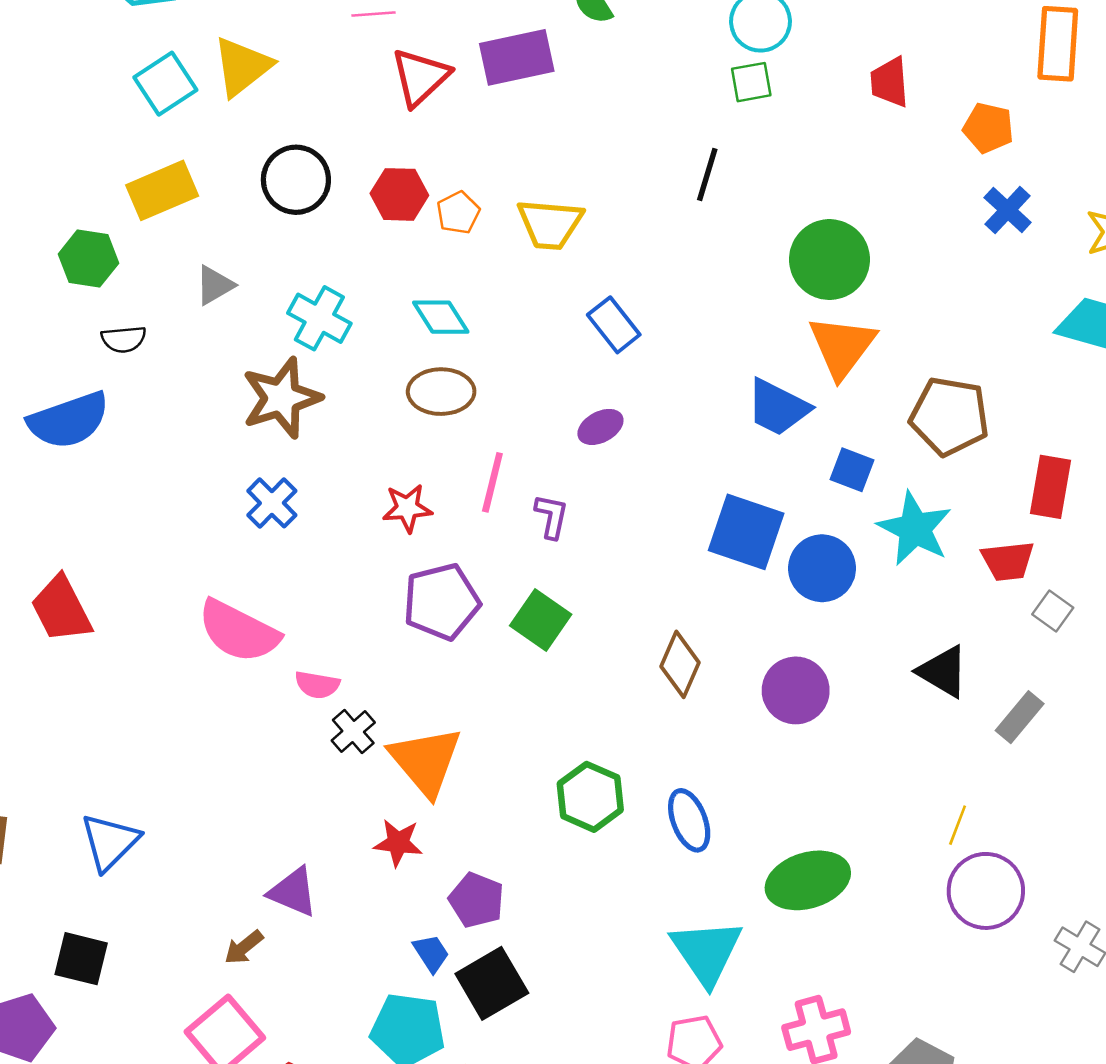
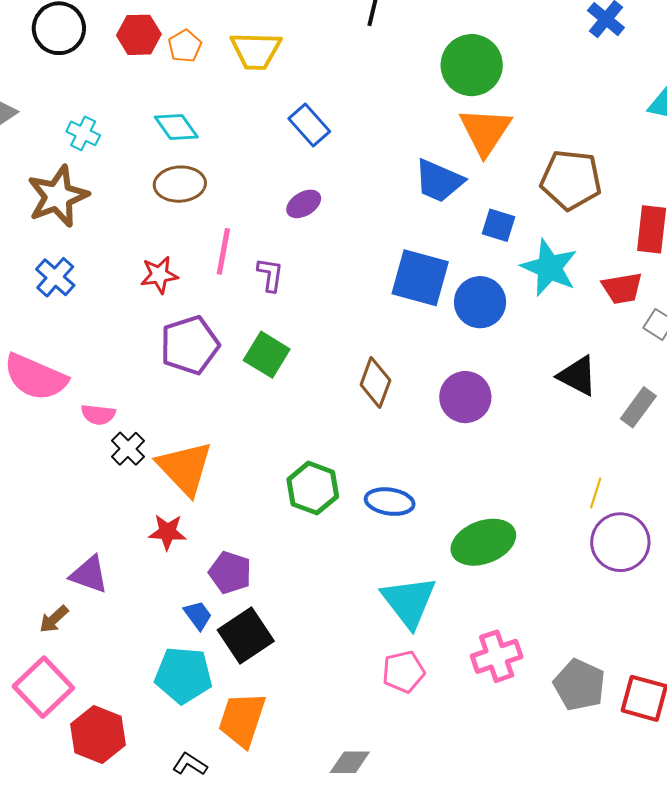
cyan cross: (319, 318) -> (83, 133), size x0.7
blue ellipse: (689, 820) -> (390, 502), turned -57

